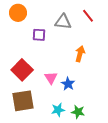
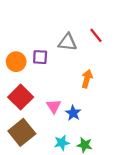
orange circle: (18, 13) -> (16, 62), moved
brown square: (23, 101) -> (22, 132), turned -30

